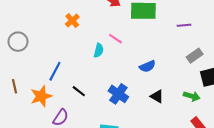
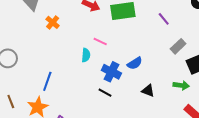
orange cross: (72, 21) -> (53, 22), moved
purple line: (184, 25) -> (164, 19), turned 64
black line: (79, 91) -> (105, 93), moved
blue cross: (118, 94) -> (111, 72), moved

